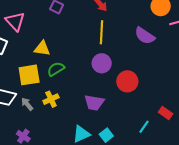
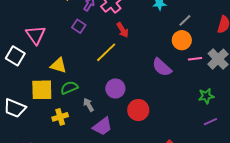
yellow line: (102, 32) -> (106, 52), moved, turned 35
purple trapezoid: (94, 103) -> (102, 126), turned -55
gray arrow: (27, 104) -> (89, 105), moved

